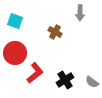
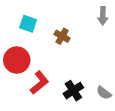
gray arrow: (80, 13) -> (103, 16), moved
cyan square: (15, 21) -> (28, 24), moved

